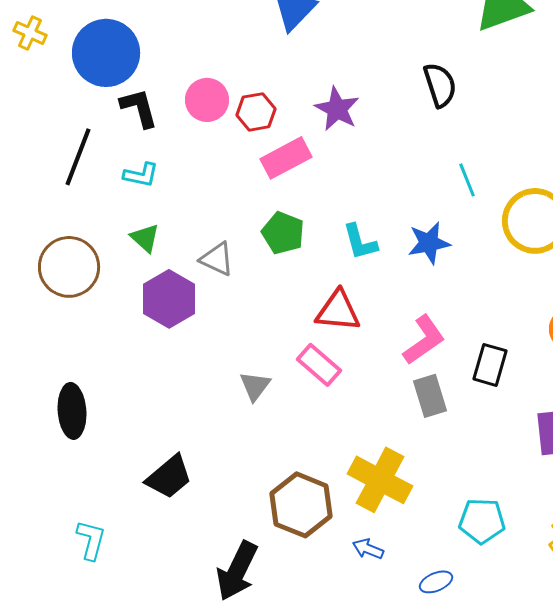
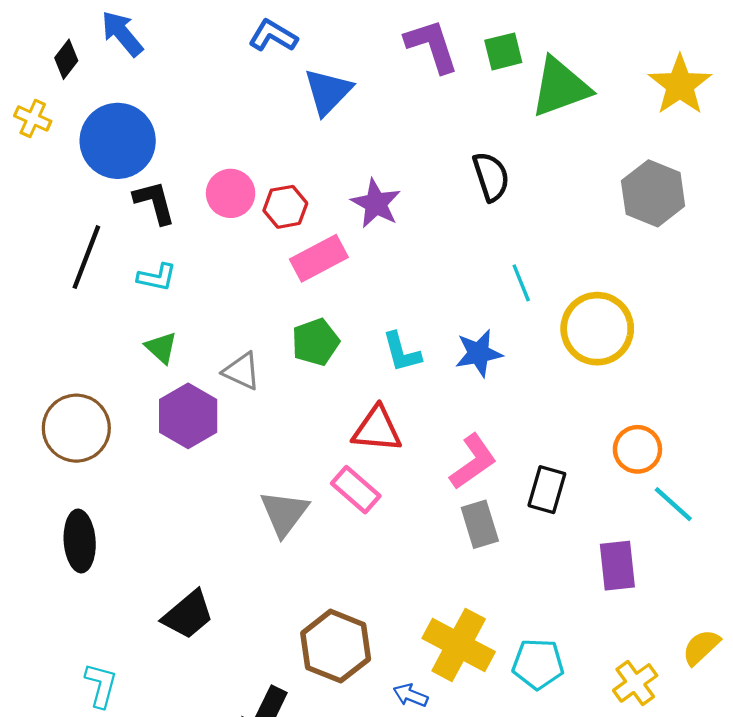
green pentagon: (283, 233) -> (316, 342), turned 30
brown circle: (69, 267) -> (76, 428), moved
gray triangle: (255, 386) -> (284, 513), size x1.4
yellow cross: (380, 480) -> (459, 645), moved

